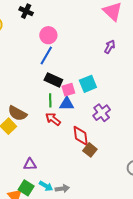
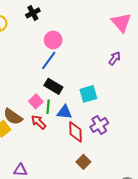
black cross: (26, 11) -> (33, 13), turned 32
pink square: (68, 90) -> (36, 101), moved, turned -32
red arrow: (53, 119) -> (39, 122), moved
red diamond: (81, 136) -> (75, 132), moved

